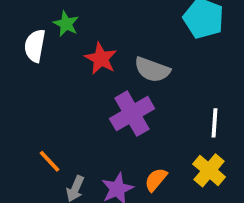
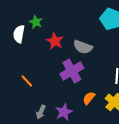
orange line: (50, 161) -> (27, 81), moved
orange semicircle: (156, 180) -> (89, 98), moved

